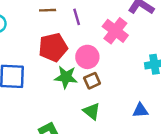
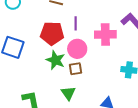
purple line: (77, 17) -> (76, 23), moved
pink cross: (115, 31) -> (105, 34), turned 35

